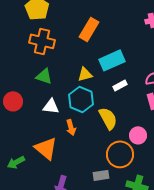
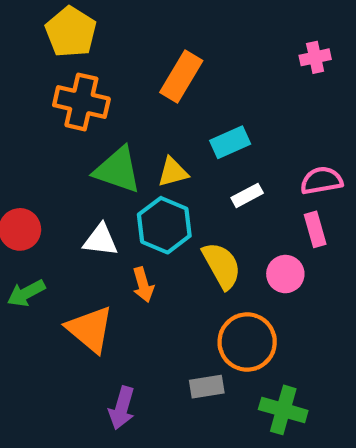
cyan rectangle: (112, 60) -> (230, 142), size x0.7
green triangle: (44, 76) -> (118, 170), moved, size x1.4
pink circle: (138, 135) -> (285, 274), moved
green arrow: (16, 162) -> (26, 293), moved

